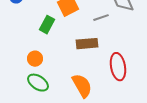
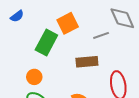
green rectangle: (47, 25) -> (46, 43), size x1.4

